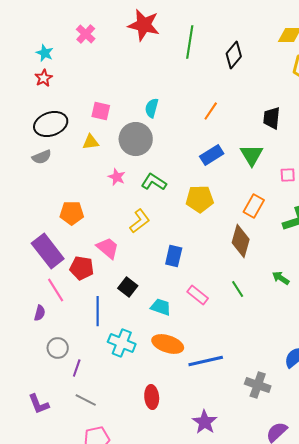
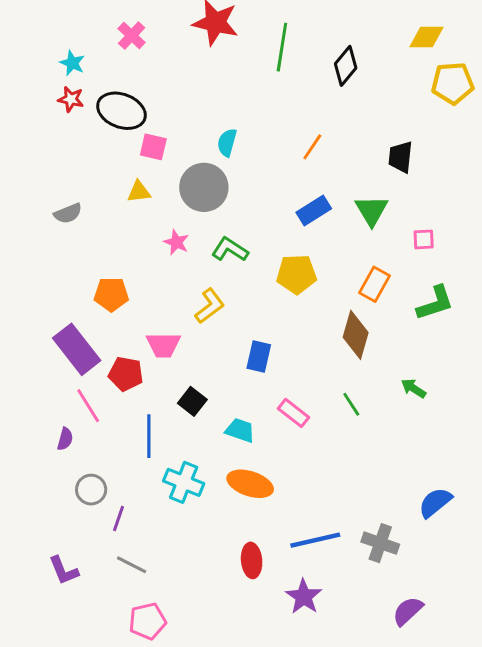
red star: (44, 78) -> (71, 99), turned -30
black ellipse: (51, 124) -> (121, 111), moved, turned 40
pink trapezoid: (108, 248) -> (163, 345), turned 140
blue line: (206, 361) -> (315, 540), moved
red ellipse: (152, 397) -> (252, 560), moved

